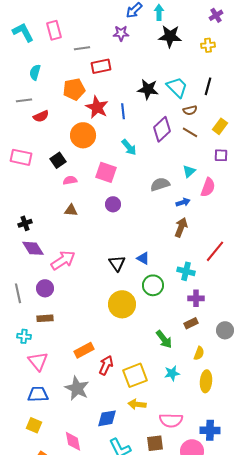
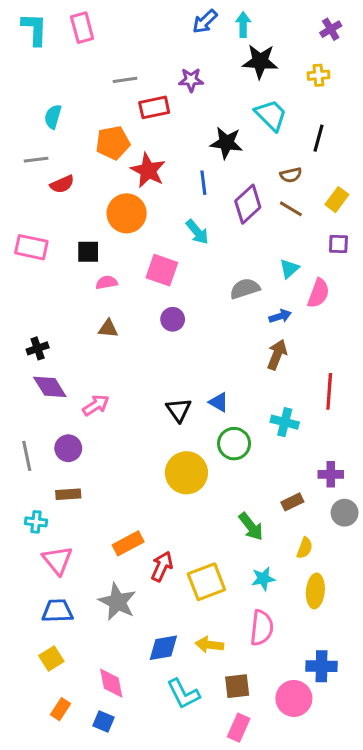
pink rectangle: (54, 30) -> (82, 28), moved
cyan L-shape: (23, 32) -> (34, 29), moved, turned 30
purple star: (121, 33) -> (191, 80), moved
cyan trapezoid: (177, 87) -> (271, 115), moved
blue line: (123, 111) -> (203, 183), moved
black square: (58, 160) -> (88, 252), turned 35
red line: (215, 251) -> (329, 391), turned -35
pink arrow: (63, 260) -> (96, 405), size x0.7
purple cross: (196, 298) -> (331, 474), moved
yellow arrow: (137, 404) -> (209, 645), moved
pink semicircle: (171, 420) -> (262, 628), moved, turned -85
yellow square: (34, 425) -> (51, 659), turned 35

